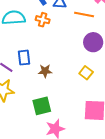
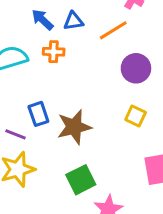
orange line: (84, 15) -> (113, 30), turned -30
brown star: (45, 71) -> (74, 127), size x1.6

